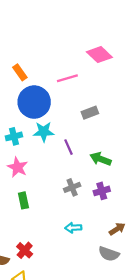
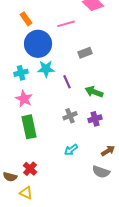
green rectangle: (23, 200) -> (29, 127), size x1.6
cyan arrow: (73, 228) -> (71, 150), turned -32

